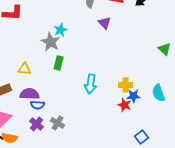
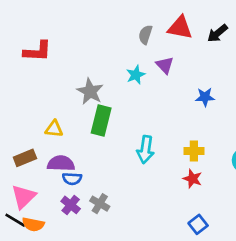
cyan star: (60, 30) -> (136, 75), moved
green rectangle: (58, 63) -> (101, 120), size x1.5
blue star: (133, 96) -> (205, 97), moved
blue square: (141, 137) -> (198, 224), moved

